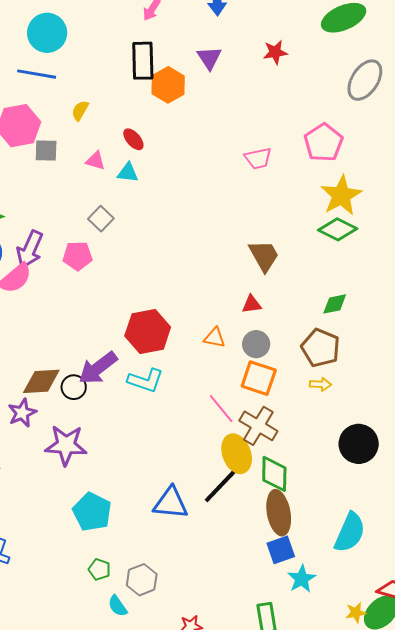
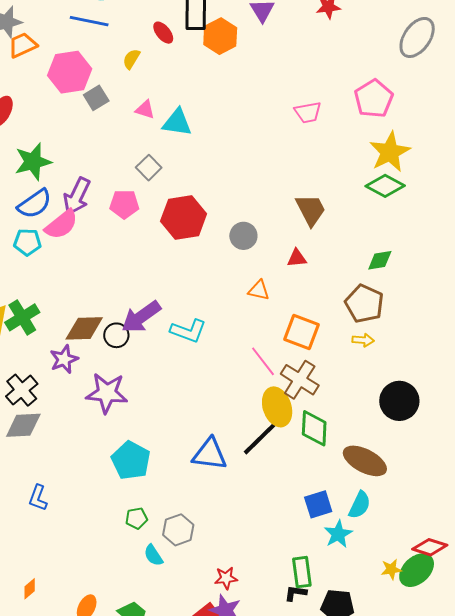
red ellipse: (133, 139) -> (163, 33), moved
gray square: (46, 151) -> (96, 98), turned -35
cyan triangle: (128, 173) -> (177, 123), size x1.4
red hexagon: (148, 331) -> (184, 217), moved
gray circle: (256, 344) -> (243, 236), moved
brown ellipse: (279, 513) -> (365, 461), moved, turned -54
cyan semicircle: (350, 532) -> (360, 505), moved, size x0.7
green pentagon: (99, 569) -> (136, 518), turned -30

